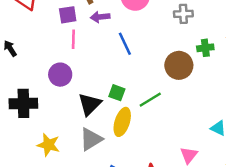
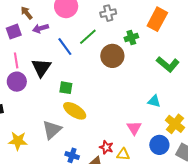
pink line: (73, 39) -> (16, 60), moved
green line: (150, 100) -> (88, 37), moved
black triangle: (90, 104) -> (41, 68), moved
yellow ellipse: (122, 122) -> (75, 111), turned -65

